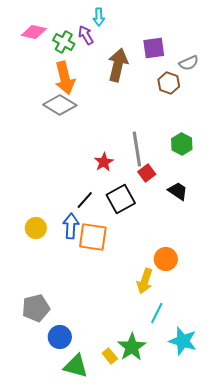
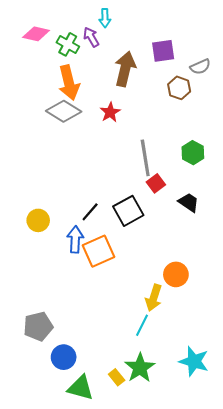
red star: (104, 162) -> (110, 112), moved
yellow circle: (36, 228) -> (38, 220), moved
orange square: (93, 237) -> (99, 251), turned -32
cyan line: (157, 313) -> (142, 325), moved

